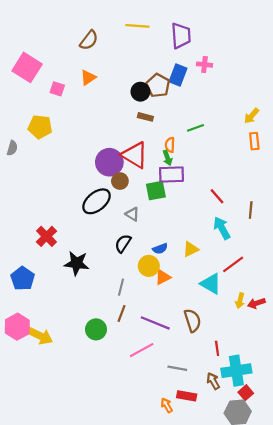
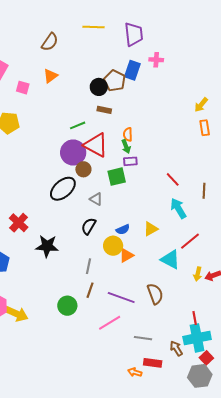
green line: (195, 128) -> (78, 125), moved
purple rectangle: (171, 174) -> (130, 161), size x0.6
red line: (217, 348) -> (195, 318), moved
orange arrow: (167, 405) -> (135, 372), turned -40

